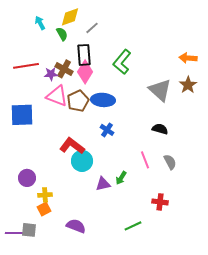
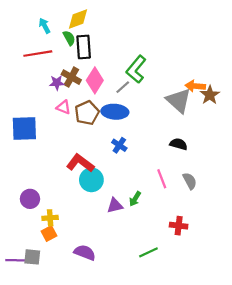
gray line: (92, 28) -> (123, 87), moved
black rectangle: (84, 55) -> (84, 47), moved
orange arrow: (188, 58) -> (195, 86), moved
red line: (26, 66) -> (38, 54), moved
pink triangle: (57, 96) -> (63, 107), size x0.6

